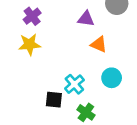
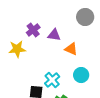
purple cross: (32, 16) -> (33, 30), moved
purple triangle: (86, 19) -> (54, 35), moved

